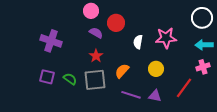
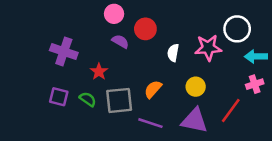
white circle: (202, 18) -> (237, 29), moved
red star: (96, 56) -> (99, 72), moved
purple line: (131, 95) -> (150, 123), moved
purple triangle: (155, 96) -> (194, 121), size x1.6

